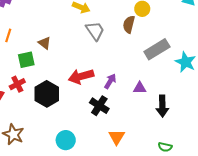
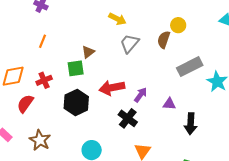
gray trapezoid: (95, 31) -> (130, 43), turned -110
brown triangle: (45, 43) -> (88, 52), moved, turned 40
green square: (26, 60) -> (76, 68), moved
red cross: (17, 84) -> (44, 80), moved

